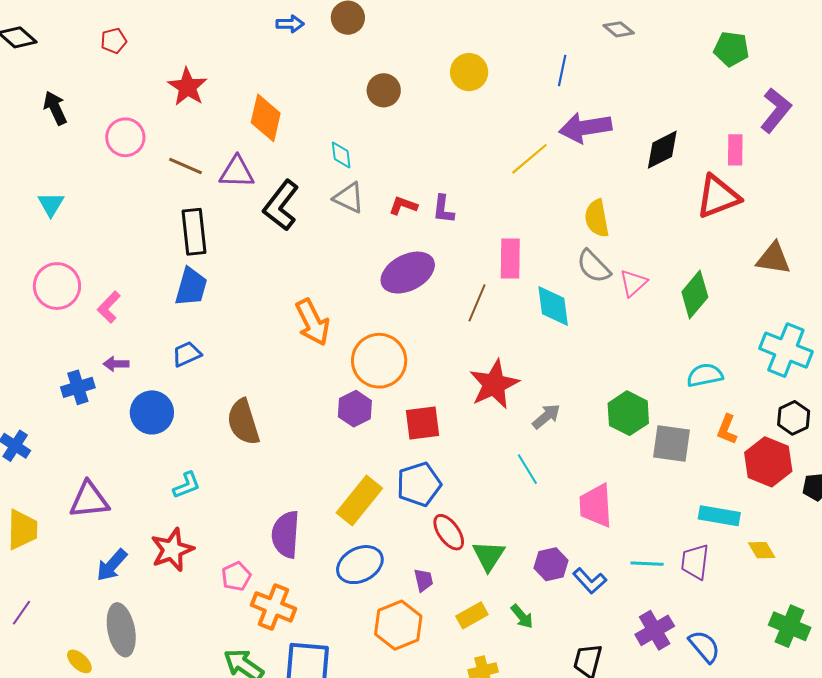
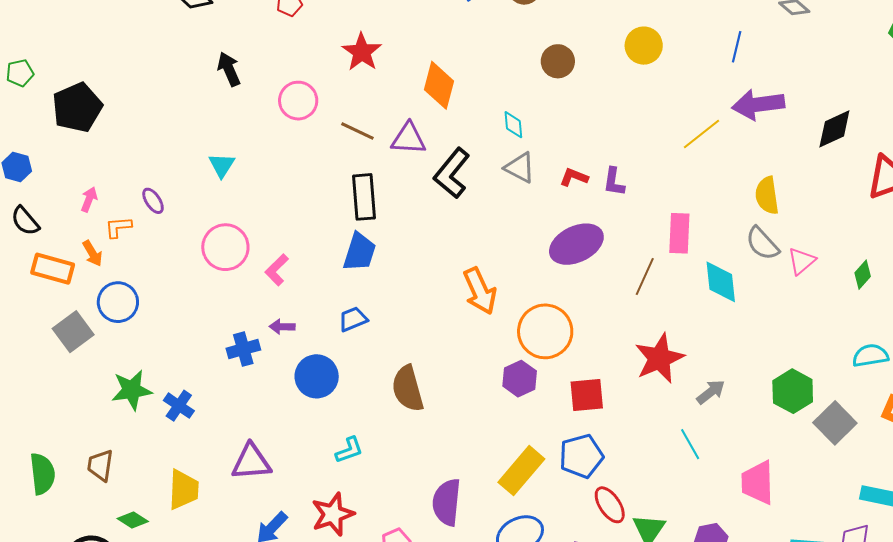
green diamond: (695, 295) -> (863, 275), size x0.6
gray square: (671, 444) -> (835, 423), turned 36

